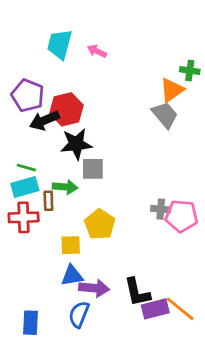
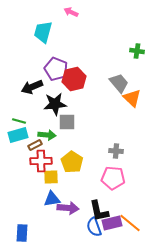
pink arrow: (97, 51) -> (71, 12), moved
orange triangle: (172, 90) -> (132, 98), moved, turned -42
purple pentagon: (28, 95) -> (56, 69), moved
red hexagon: (66, 109) -> (74, 79), moved
brown rectangle: (48, 201) -> (35, 145), turned 64
pink pentagon: (181, 216) -> (113, 178), moved
red cross: (24, 217) -> (41, 161), moved
blue semicircle: (79, 314) -> (94, 227), moved, turned -42

